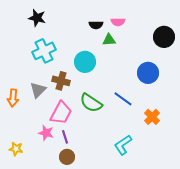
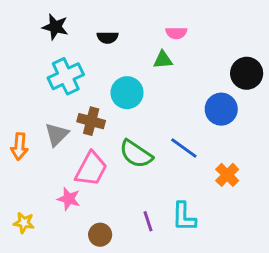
black semicircle: (96, 25) -> (108, 37), moved
black circle: (164, 37) -> (247, 73), moved
purple line: (65, 137) -> (148, 221), moved
cyan L-shape: (123, 145) -> (184, 217), turned -55

